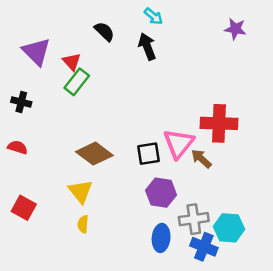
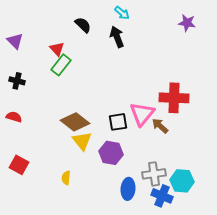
purple triangle: (36, 52) -> (15, 41), moved, size x0.7
yellow triangle: (80, 191) -> (82, 141), moved
purple hexagon: (161, 193) -> (111, 153), moved

